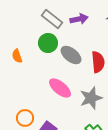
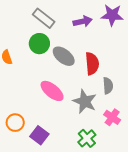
purple arrow: (79, 19) -> (83, 21), moved
gray star: (91, 98) -> (85, 102), turned -30

